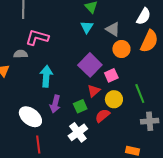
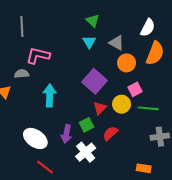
pink square: (111, 75) -> (135, 89), moved
green line: (140, 93) -> (148, 108), turned -60
yellow circle: (114, 99) -> (122, 104), moved
purple arrow: (55, 104) -> (66, 134), moved
red line: (38, 145) -> (45, 167), turned -42

